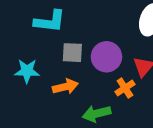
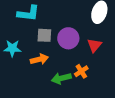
orange cross: (125, 88) -> (81, 71), moved

